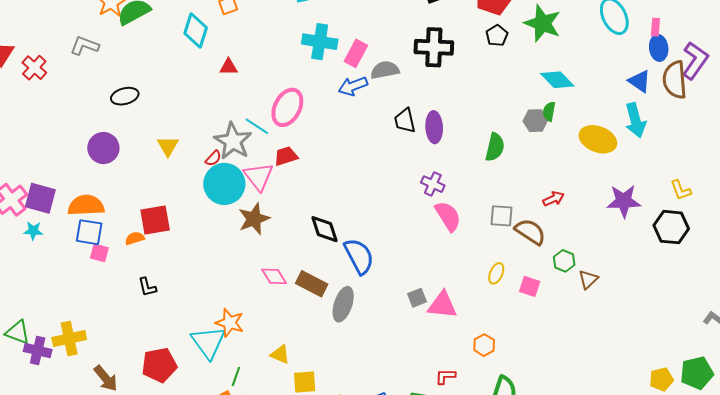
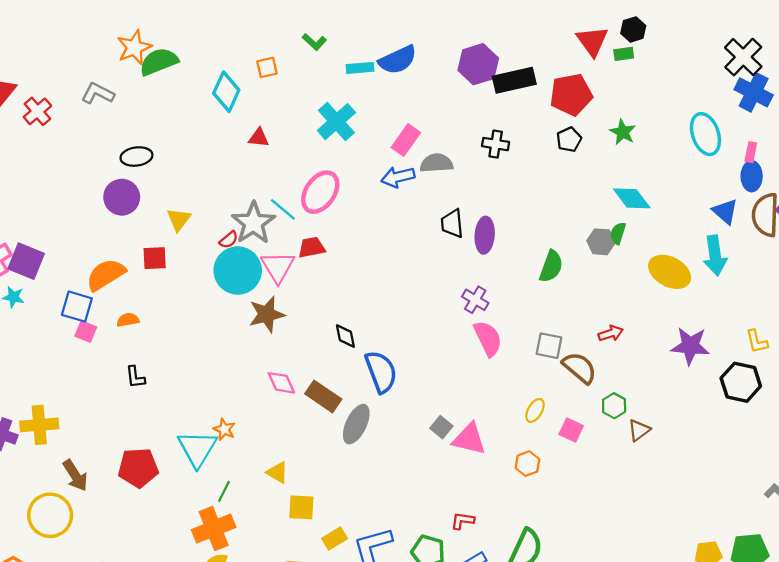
green star: (543, 23) -> (623, 132), size x0.6
cyan cross: (320, 42) -> (336, 122), moved, turned 32
black cross: (434, 47) -> (496, 144), size x0.6
purple circle: (103, 148) -> (122, 197), moved
orange semicircle: (86, 205) -> (106, 275), moved, turned -36
red square: (155, 220) -> (155, 258), moved, size x0.7
black diamond: (324, 229) -> (345, 336), size x0.7
gray square: (417, 298) -> (441, 427), turned -36
orange star: (230, 323) -> (224, 429), size x0.7
orange hexagon: (484, 345) -> (527, 464), moved

